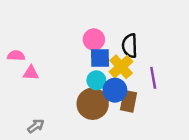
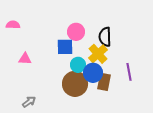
pink semicircle: (16, 56) -> (13, 25), moved
blue square: (100, 58) -> (65, 47), moved
purple line: (153, 78) -> (129, 72), moved

